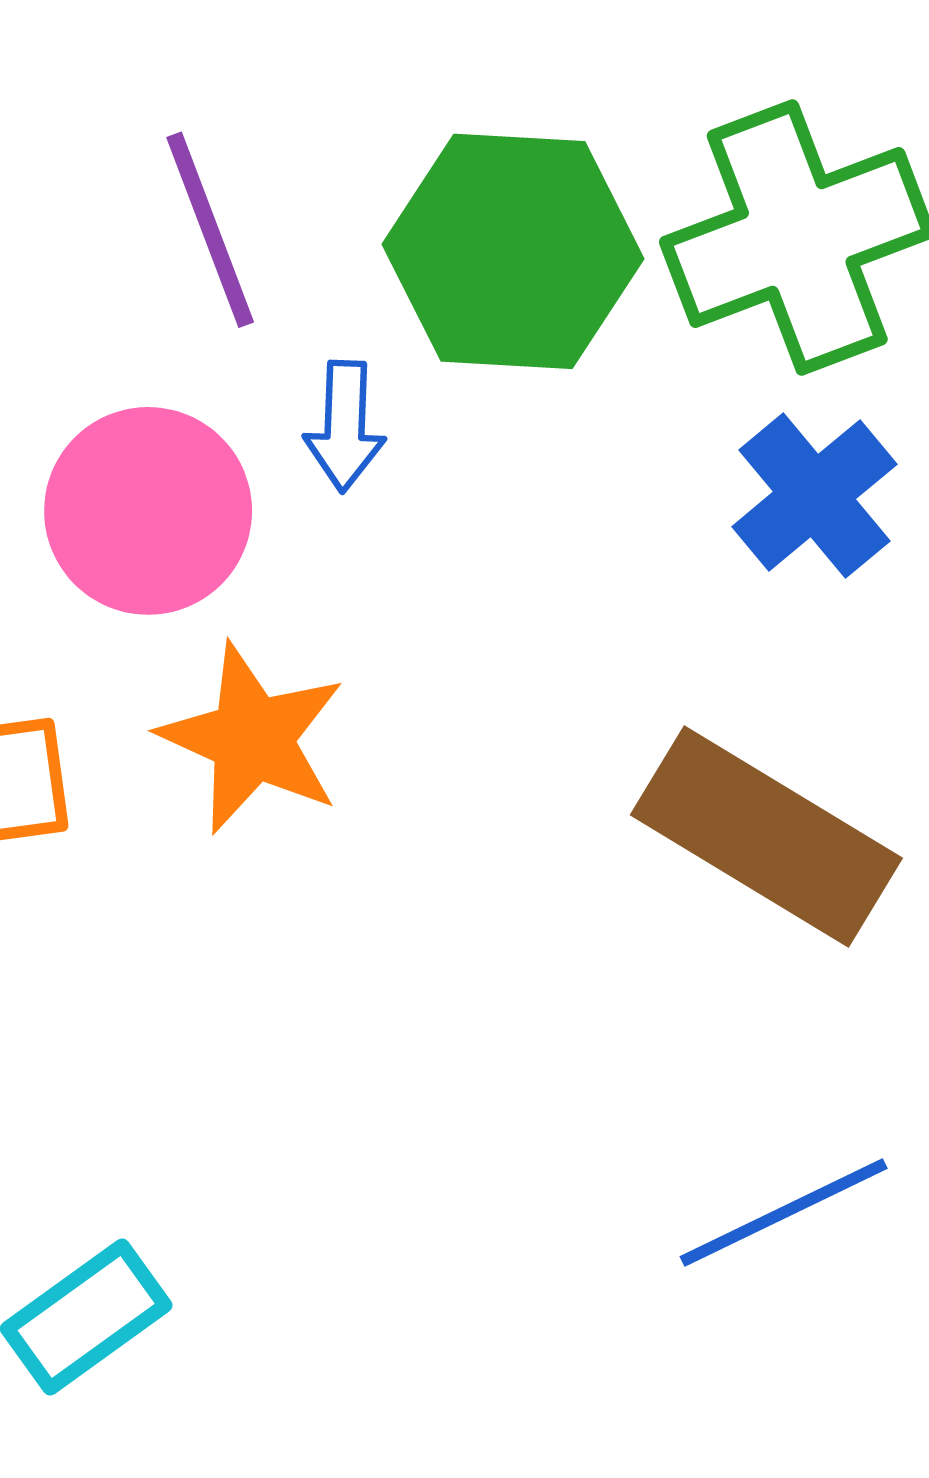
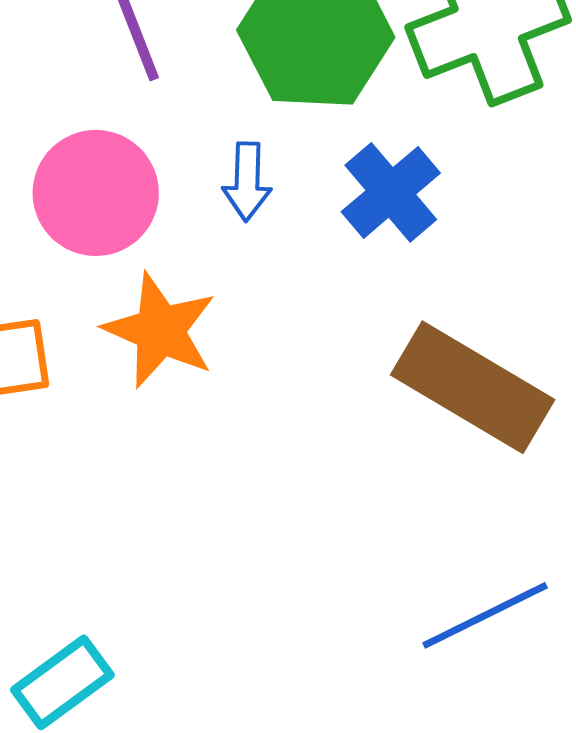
blue arrow: (345, 426) -> (247, 182), moved
blue cross: (814, 495) -> (391, 192), moved

